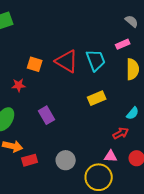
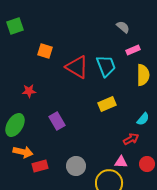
gray semicircle: (132, 21) -> (123, 27), moved
orange square: (35, 64) -> (45, 51), moved

